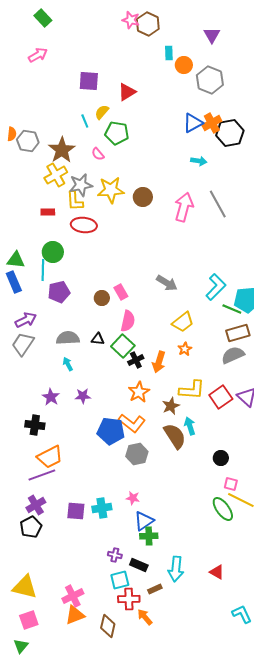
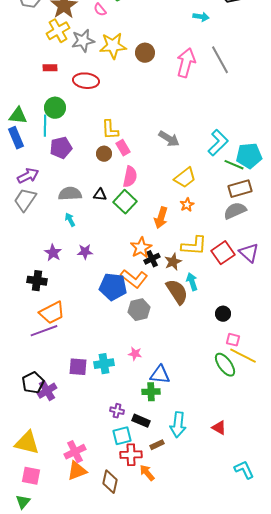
yellow L-shape: (75, 201) -> (110, 130), moved
black cross: (136, 360) -> (152, 259), moved
purple cross: (36, 505) -> (47, 391), moved
blue triangle: (144, 521) -> (160, 375), moved, turned 40
pink square: (29, 620) -> (31, 476), turned 30

